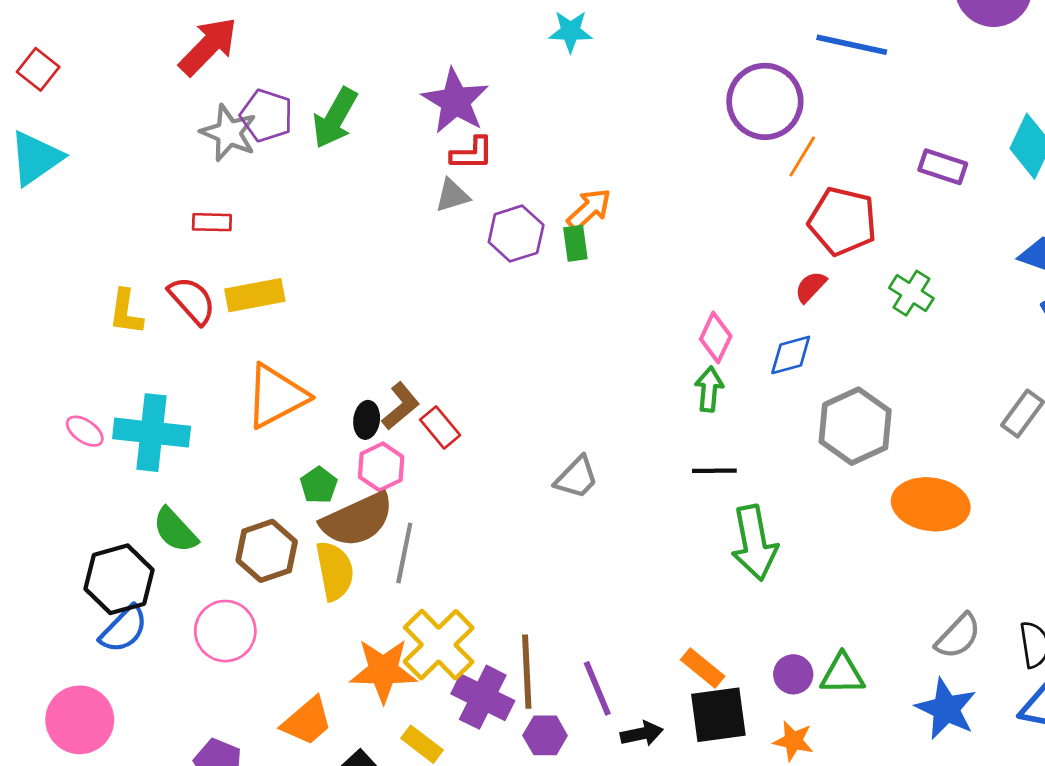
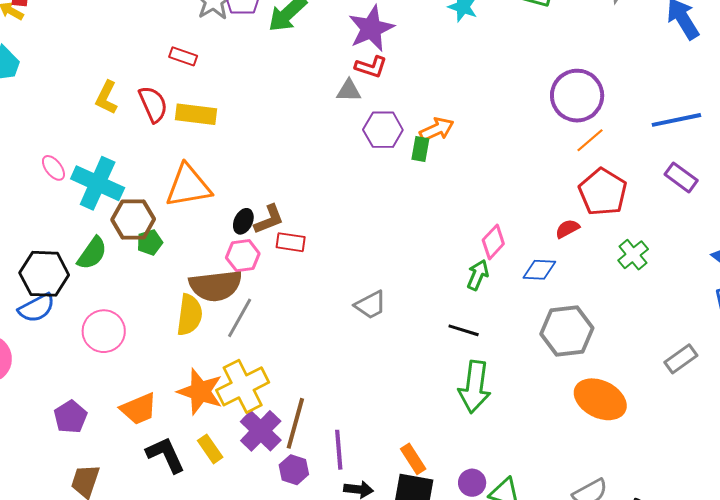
blue line: (852, 45) -> (676, 120), moved, turned -42
red rectangle: (440, 427) -> (291, 242), turned -60
green pentagon: (319, 485) -> (150, 242), moved
green semicircle: (175, 530) -> (92, 253), turned -120
brown hexagon: (267, 551) -> (133, 219), moved

